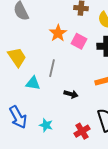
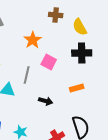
pink square: (79, 41) -> (49, 62), moved

